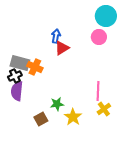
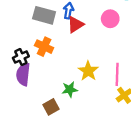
pink circle: (99, 37) -> (110, 19), moved
gray rectangle: (20, 63) -> (44, 15), moved
yellow star: (73, 117) -> (88, 71), moved

